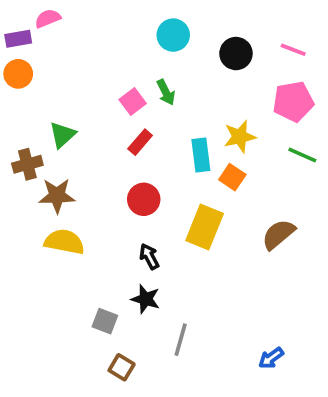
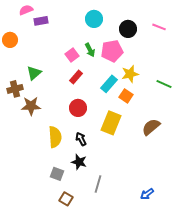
purple rectangle: (18, 39) -> (41, 21), moved
pink pentagon: (293, 102) -> (112, 51), moved
cyan rectangle: (201, 155) -> (109, 84), turned 48
yellow semicircle: (64, 242) -> (55, 137), moved, turned 75

